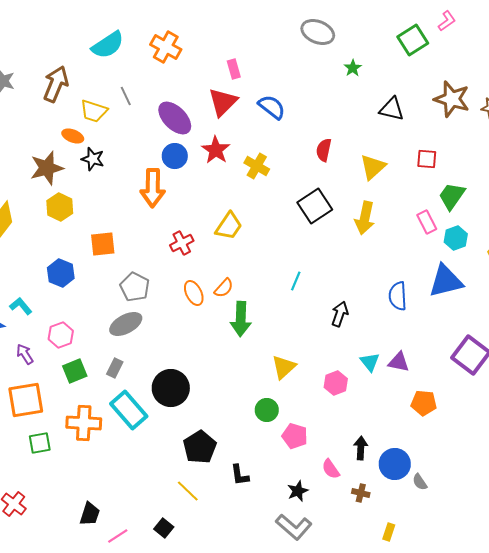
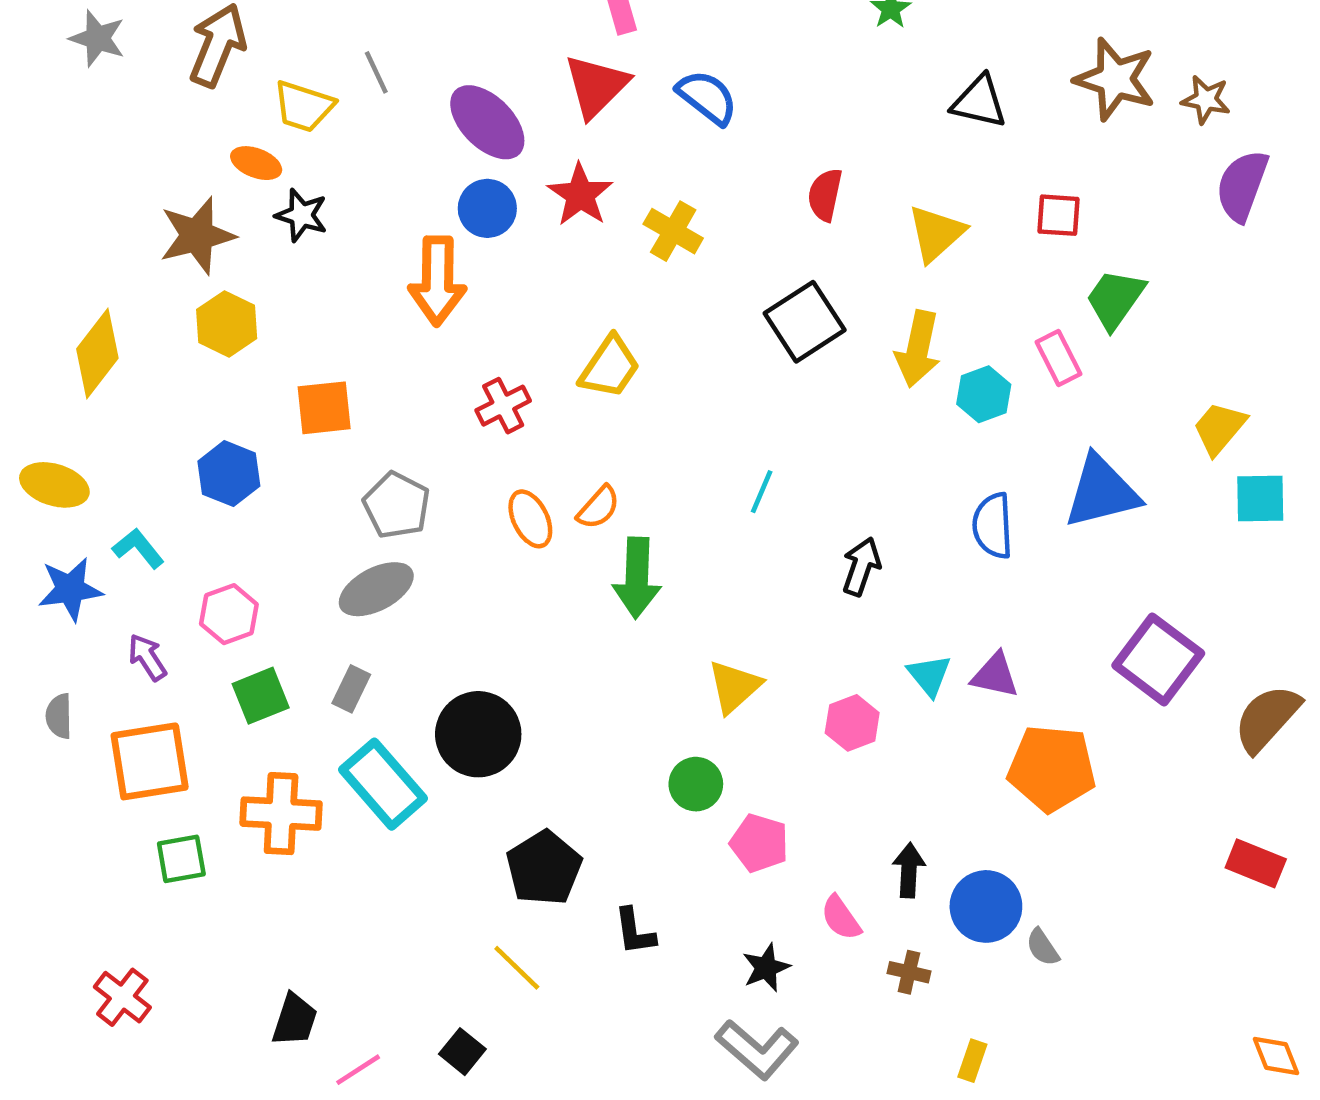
cyan hexagon: (456, 238) -> (984, 394), moved
orange pentagon: (424, 403) -> (1052, 768), size x1.5

